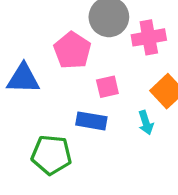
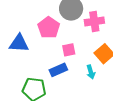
blue rectangle: (91, 121) -> (58, 70), turned -36

